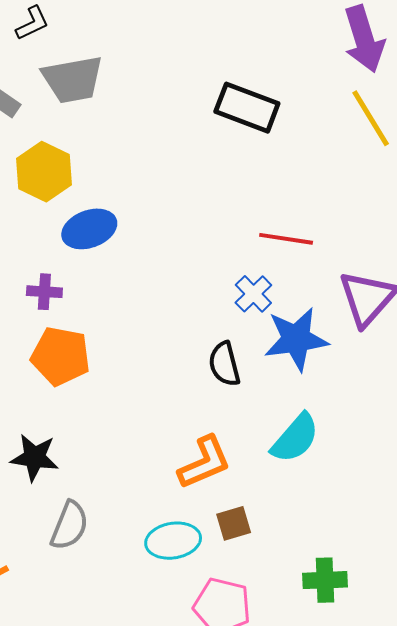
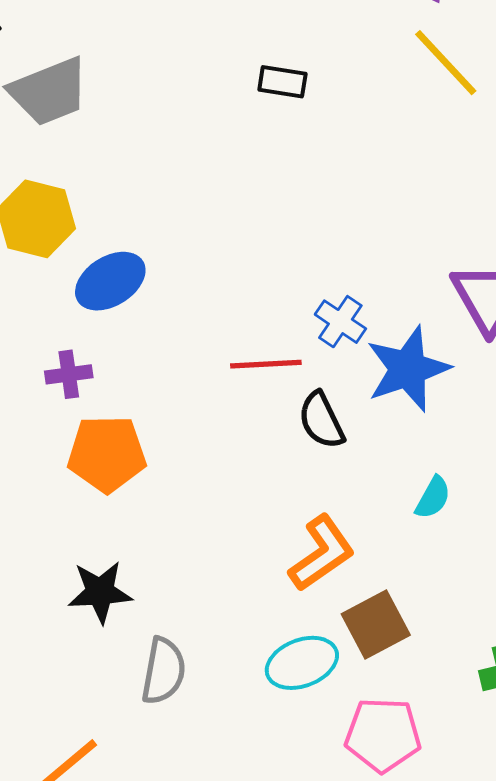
black rectangle: (247, 108) -> (282, 82), size x0.6
red line: (286, 239) -> (266, 364), moved
cyan semicircle: (295, 438) -> (433, 498), size x0.6
brown square: (234, 523) -> (376, 624), size x1.4

